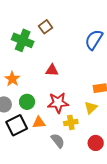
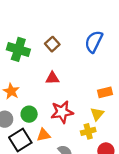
brown square: (45, 27) -> (52, 44), moved
yellow cross: (71, 122) -> (88, 131), moved

